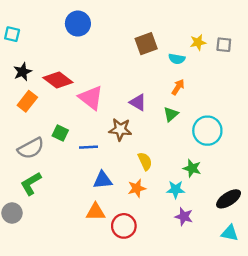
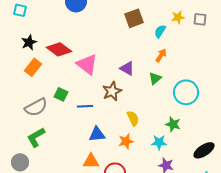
cyan semicircle: (177, 59) -> (160, 31), turned 112
brown star: (120, 129) -> (112, 91), turned -30

